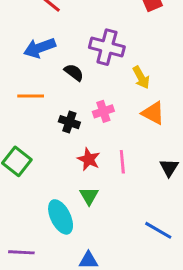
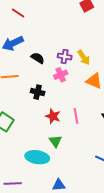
purple cross: (107, 47) -> (65, 56), moved, size x0.6
pink cross: (103, 111) -> (61, 75), moved
cyan ellipse: (61, 217) -> (37, 157), turned -50

